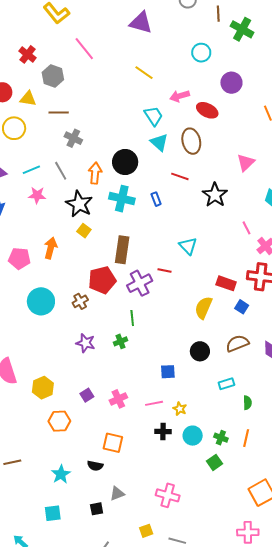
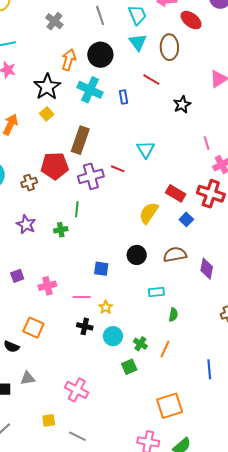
gray line: (61, 171) -> (100, 15), moved
black star: (215, 195) -> (182, 105), size x0.7

